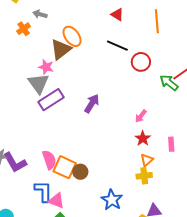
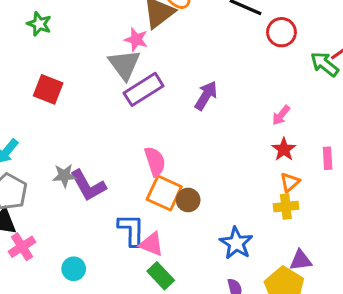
pink semicircle: (49, 160) -> (155, 161), moved

